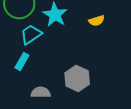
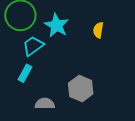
yellow semicircle: (97, 21) -> (98, 30), turned 119

